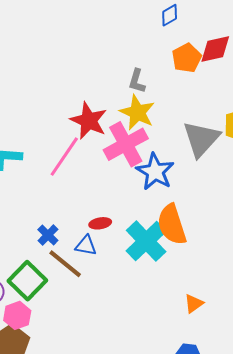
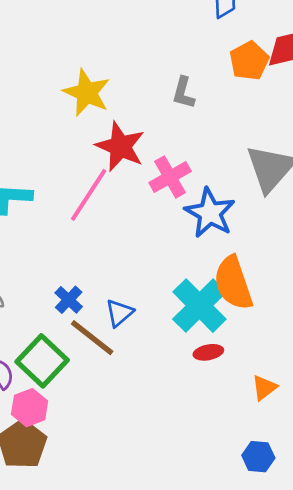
yellow star: (137, 113) -> (87, 93), moved
pink cross: (126, 144) -> (170, 177), size x0.7
red ellipse: (100, 223) -> (208, 352), moved
blue triangle: (86, 246) -> (119, 313), turned -50

